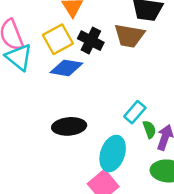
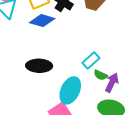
green semicircle: (149, 129) -> (101, 75), turned 128

